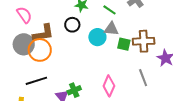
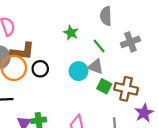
black circle: (72, 25) -> (40, 69), moved

